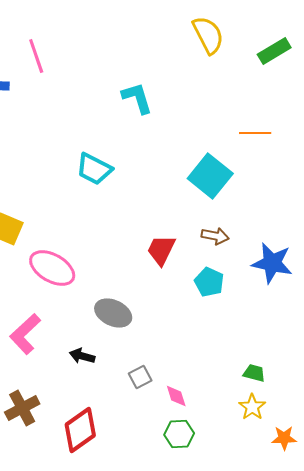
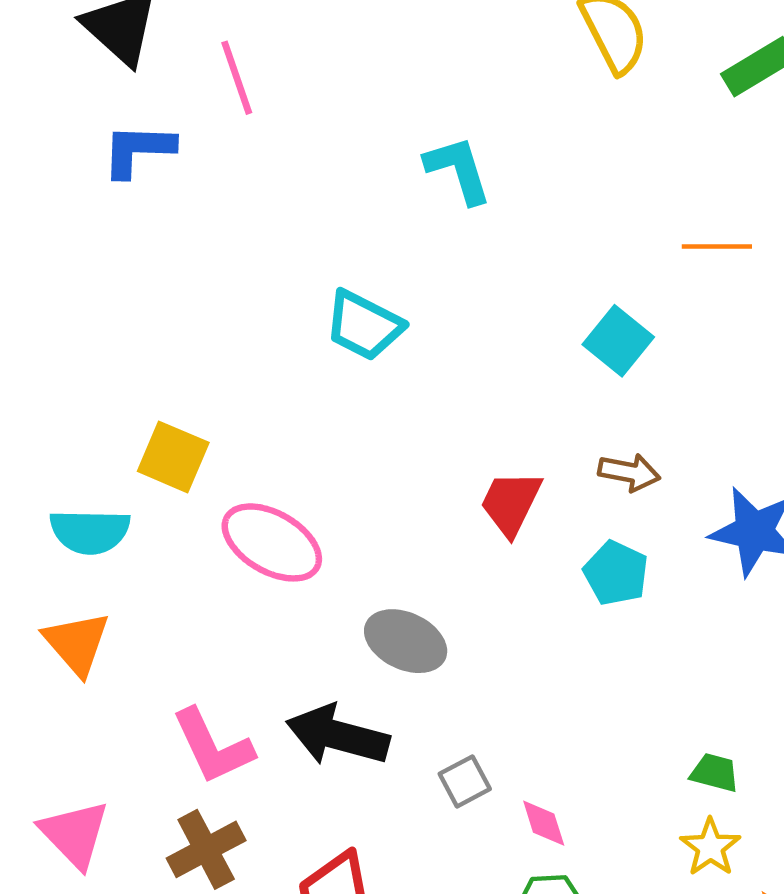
cyan square: (210, 176) -> (618, 341), size x0.7
pink L-shape: (25, 334) -> (213, 746), moved, turned -72
black arrow: (82, 356) -> (338, 735), size x1.8

